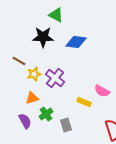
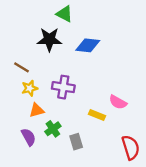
yellow star: (34, 74) -> (30, 88), moved
purple cross: (55, 78) -> (63, 87), turned -30

